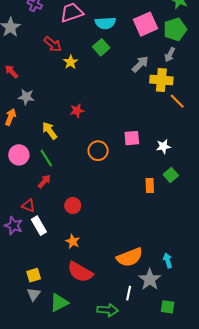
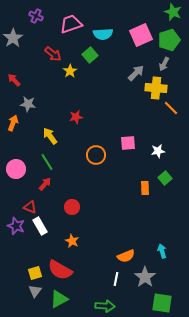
green square: (101, 47) -> (90, 55), moved
pink circle: (19, 155) -> (16, 169), moved
orange semicircle: (130, 257) -> (126, 256), size x0.7
cyan arrow: (168, 260) -> (162, 251), moved
red semicircle: (80, 272) -> (60, 270), moved
white line: (129, 293) -> (116, 279), moved
green square: (168, 307) -> (162, 303), size x1.5

